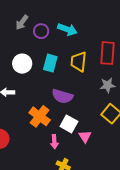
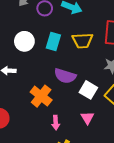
yellow trapezoid: (79, 62) -> (83, 41), turned -100
white square: (69, 124) -> (88, 90), moved

